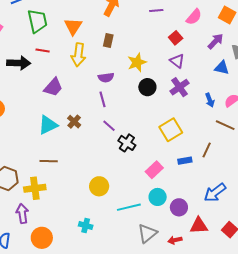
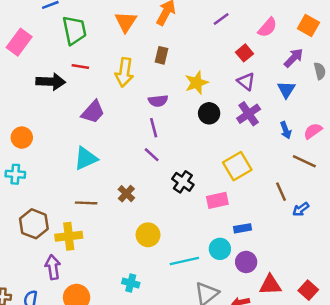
purple line: (156, 11) -> (221, 19), turned -32
orange triangle: (73, 26) -> (126, 22), moved
blue triangle: (222, 68) -> (286, 89), moved, turned 49
brown cross: (74, 122) -> (126, 194), moved
purple line: (109, 126) -> (152, 155), moved
brown line: (207, 150) -> (281, 192), turned -49
blue rectangle: (185, 161) -> (242, 228), moved
pink rectangle: (154, 170) -> (217, 200), moved, turned 30
blue arrow: (215, 193) -> (301, 209), moved, size x0.6

